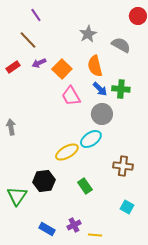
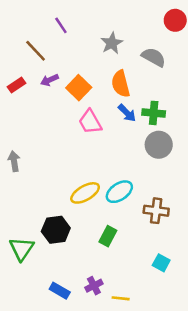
purple line: (36, 15) -> (61, 25), moved
gray circle: (102, 114) -> (159, 145), moved
cyan ellipse: (91, 139) -> (119, 192), moved
green rectangle: (85, 186) -> (108, 236), turned 63

